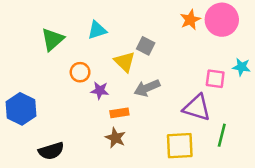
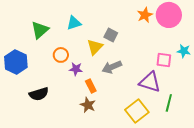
yellow triangle: (125, 62) -> (95, 47), turned 30
blue hexagon: (21, 109) -> (16, 62), moved
orange rectangle: (119, 113) -> (91, 86), turned 72
yellow square: (180, 146) -> (137, 111), turned -35
black semicircle: (51, 151) -> (39, 94), moved

